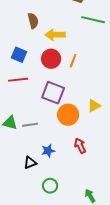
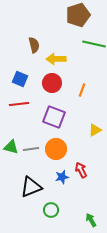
orange line: (73, 61) -> (82, 90), moved
orange circle: (68, 115) -> (56, 149), moved
blue star: (48, 151) -> (62, 177), moved
black triangle: (30, 163) -> (31, 187), size x1.6

